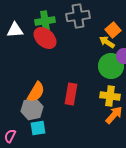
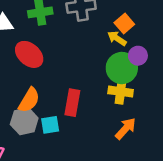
red ellipse: (45, 38) -> (29, 54), moved
yellow cross: (110, 96) -> (121, 92), moved
cyan square: (38, 128) -> (50, 125), moved

